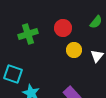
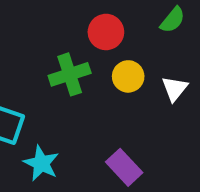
green cross: (28, 34) -> (70, 74), moved

